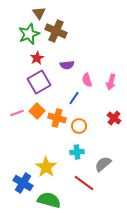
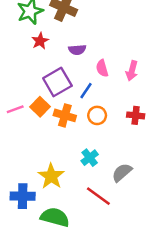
purple square: (39, 82) -> (57, 82), moved
red cross: (114, 118) -> (136, 115), turned -32
orange circle: (79, 126) -> (97, 115), moved
cyan cross: (77, 152) -> (90, 158), turned -32
blue cross: (23, 183) -> (23, 196), turned -30

